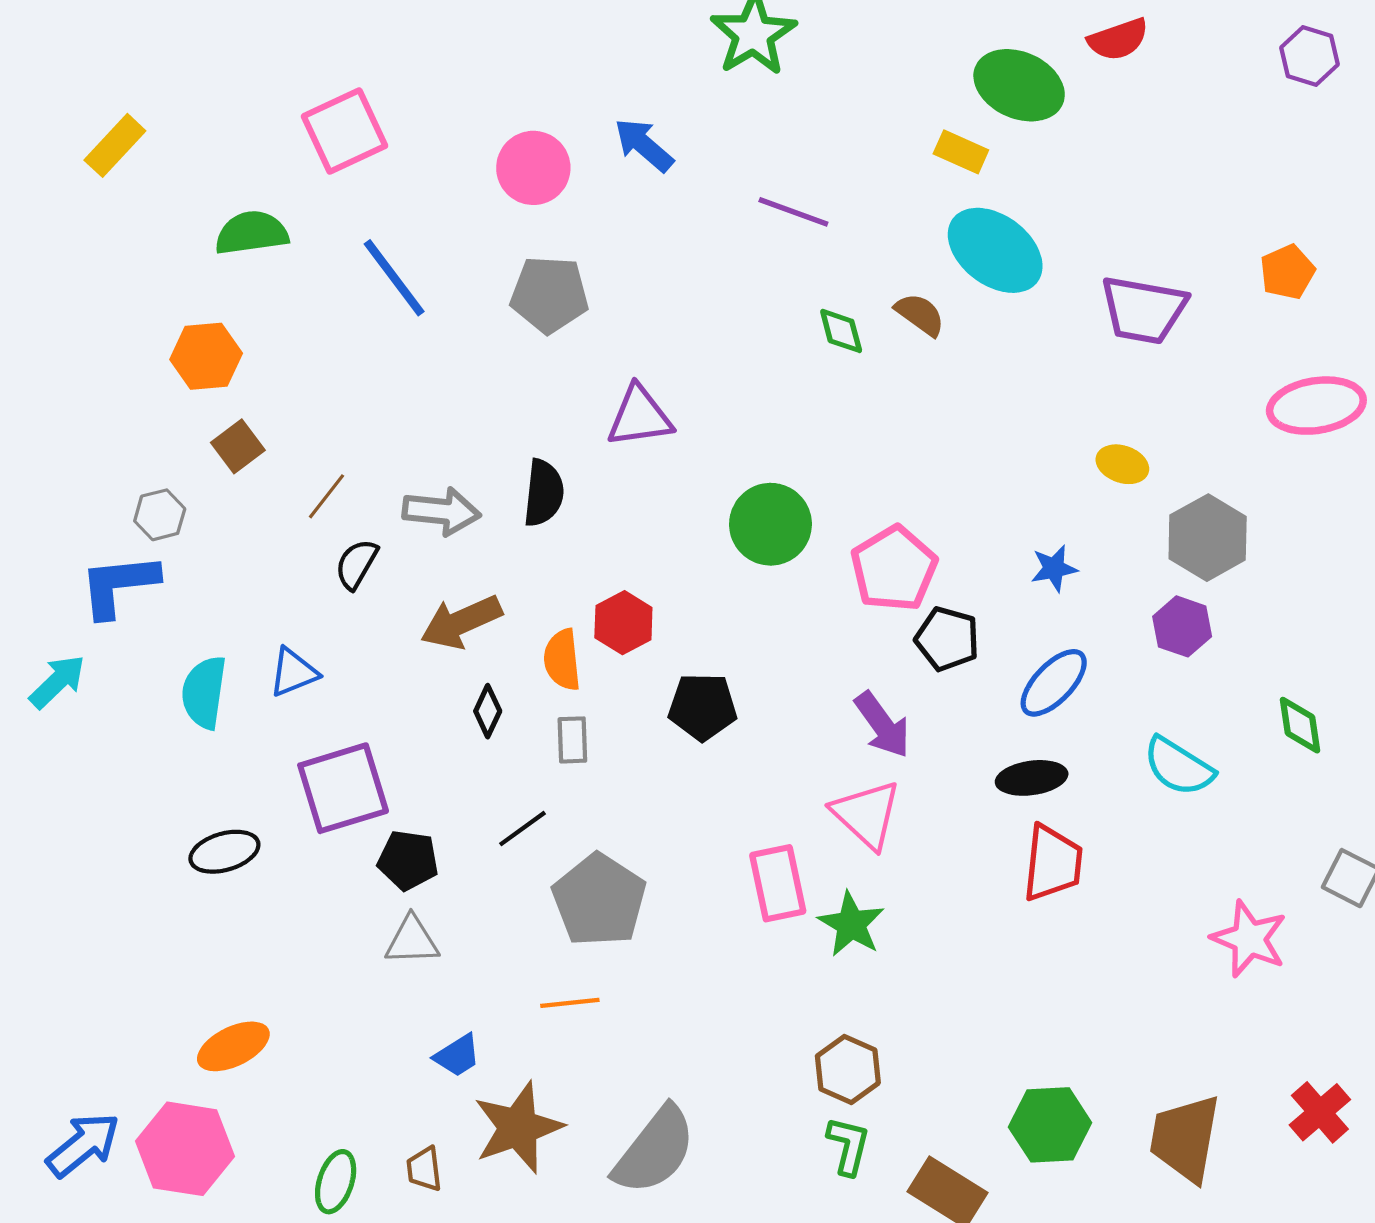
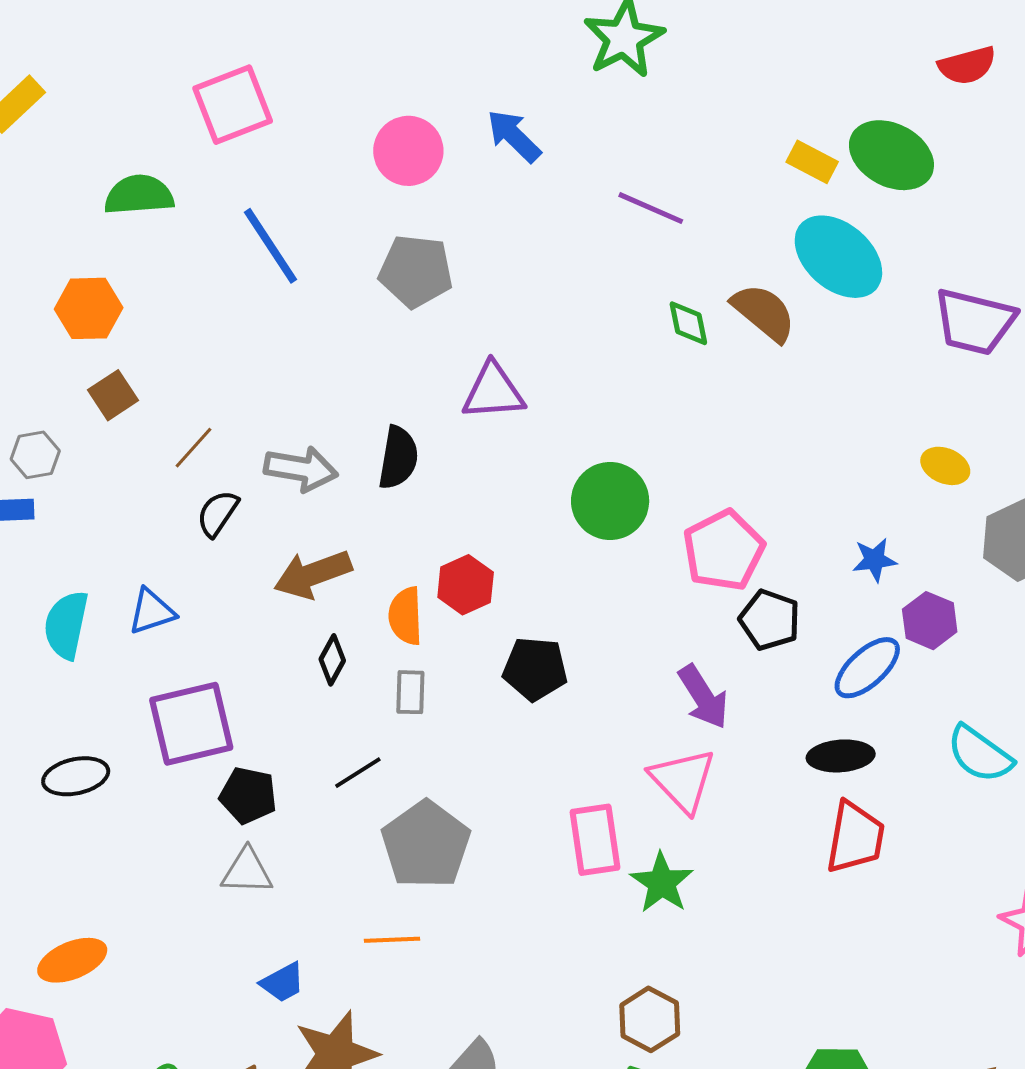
green ellipse: (1019, 85) -> (891, 155), moved
brown semicircle: (920, 314) -> (764, 312), size x1.4
purple hexagon: (1182, 626) -> (930, 621), moved

